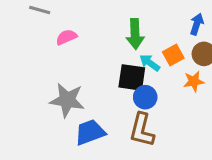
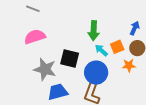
pink semicircle: (66, 37) -> (35, 37), moved, size x1.5
black square: (132, 77) -> (70, 58), moved
blue circle: (145, 97) -> (96, 73), size x1.5

